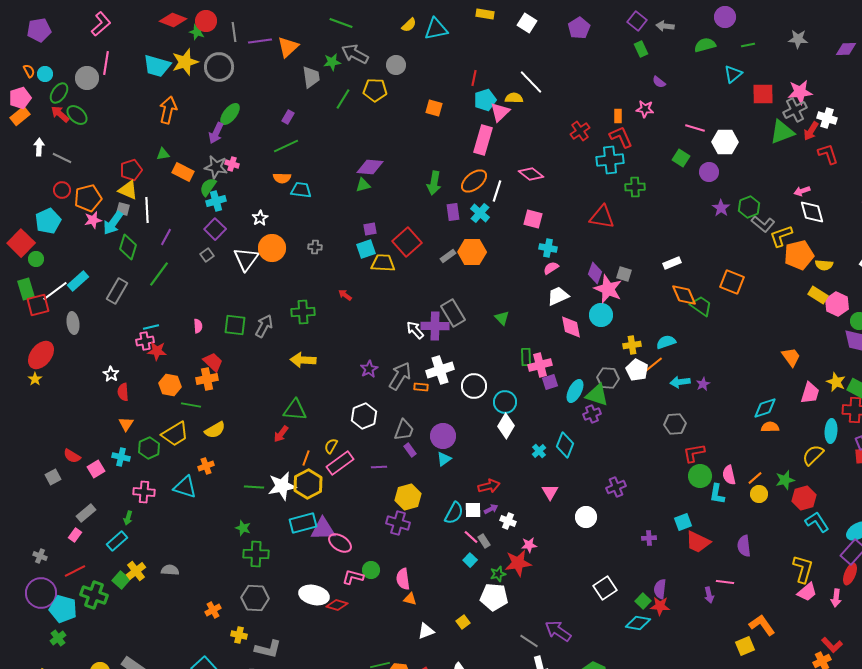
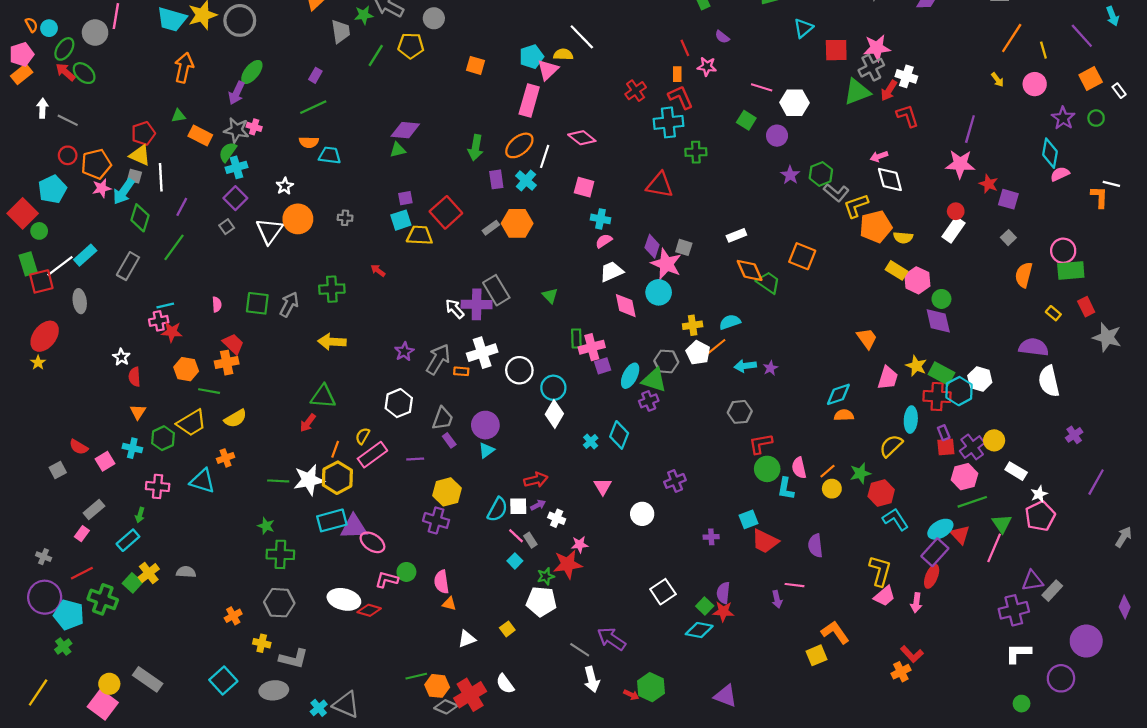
red line: (474, 78) -> (685, 48), moved, turned -35

